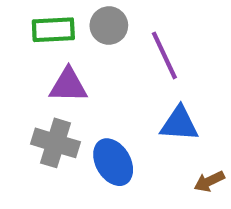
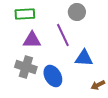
gray circle: (109, 26) -> (77, 12), moved
purple line: (164, 55) -> (63, 35), moved

